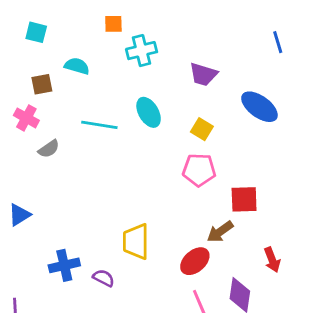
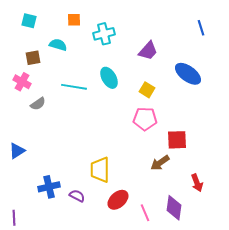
orange square: (113, 24) -> (74, 20), moved
purple trapezoid: (203, 74) -> (148, 51), turned -65
red ellipse: (195, 261) -> (118, 200), moved

